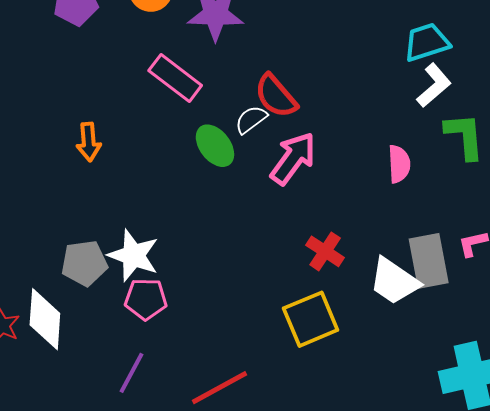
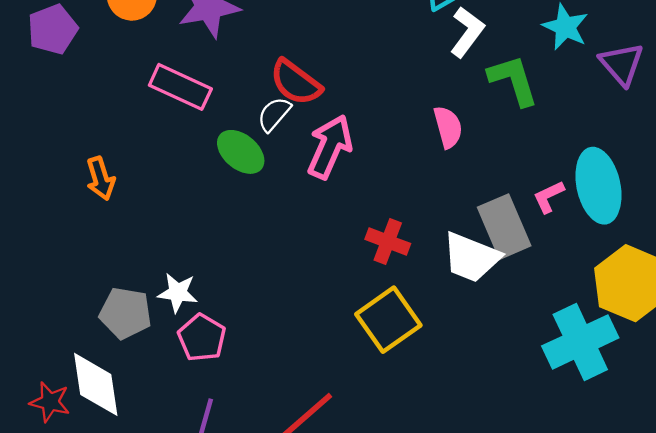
white star: (133, 255) -> (178, 293), size x0.7
gray pentagon: (84, 263) -> (125, 313), turned 30
pink pentagon: (146, 299) -> (202, 338), turned -30

